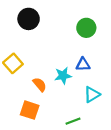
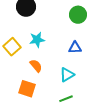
cyan star: (63, 76) -> (37, 40), moved
cyan triangle: (92, 94) -> (67, 75), moved

